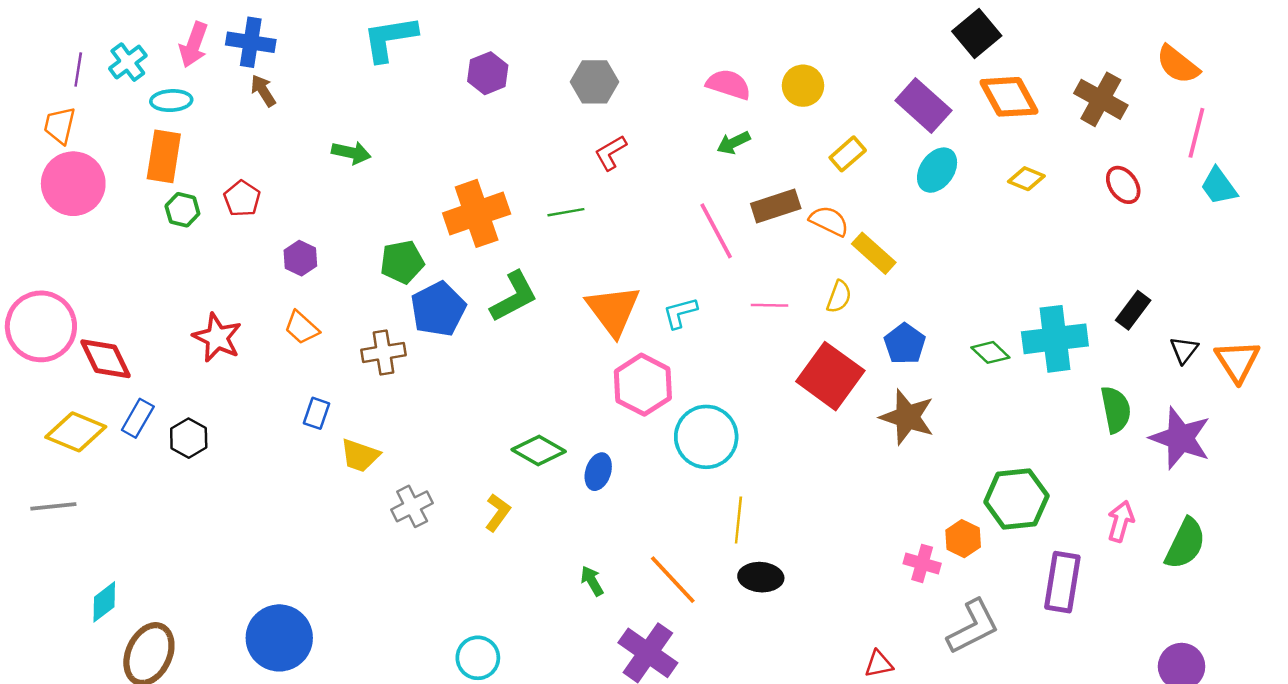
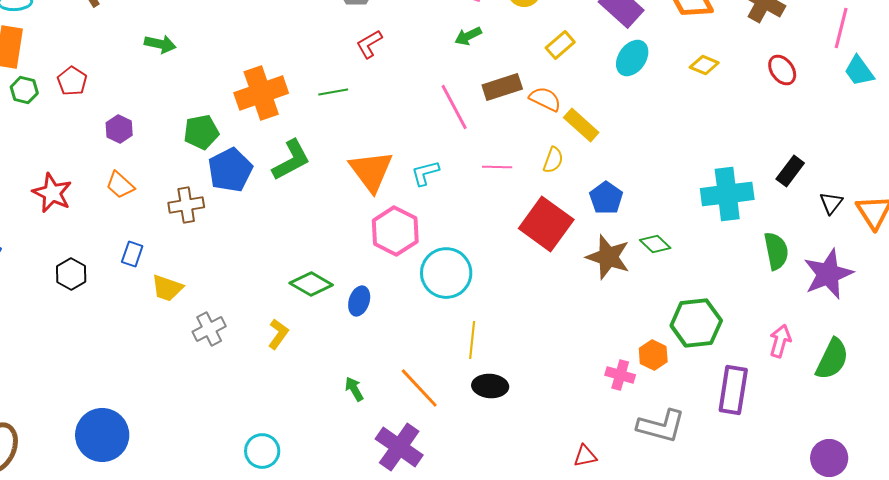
green diamond: (990, 352) -> (655, 244), moved
black hexagon: (189, 438) -> (71, 274), moved
purple star: (1180, 438) -> (828, 274), turned 30
gray L-shape: (973, 627) -> (661, 426), turned 42

